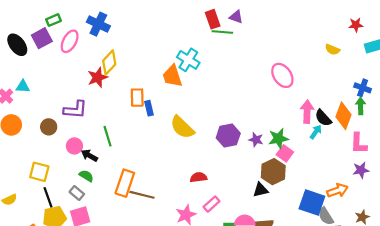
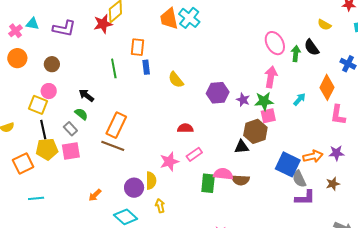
orange trapezoid: (172, 76) -> (169, 19), moved
green arrow: (361, 106) -> (296, 54), moved
blue rectangle: (149, 108) -> (146, 67), moved
purple L-shape: (75, 110) -> (64, 28), moved
pink arrow: (307, 112) -> (271, 77), moved
black semicircle: (323, 118) -> (312, 47), moved
yellow semicircle: (182, 127) -> (176, 80), size x0.7
green line: (107, 136) -> (114, 68), moved
pink circle: (74, 146) -> (49, 91), moved
pink square: (285, 153) -> (268, 116), turned 35
purple star: (361, 170) -> (336, 153), moved
brown line: (142, 195) -> (113, 146), moved

